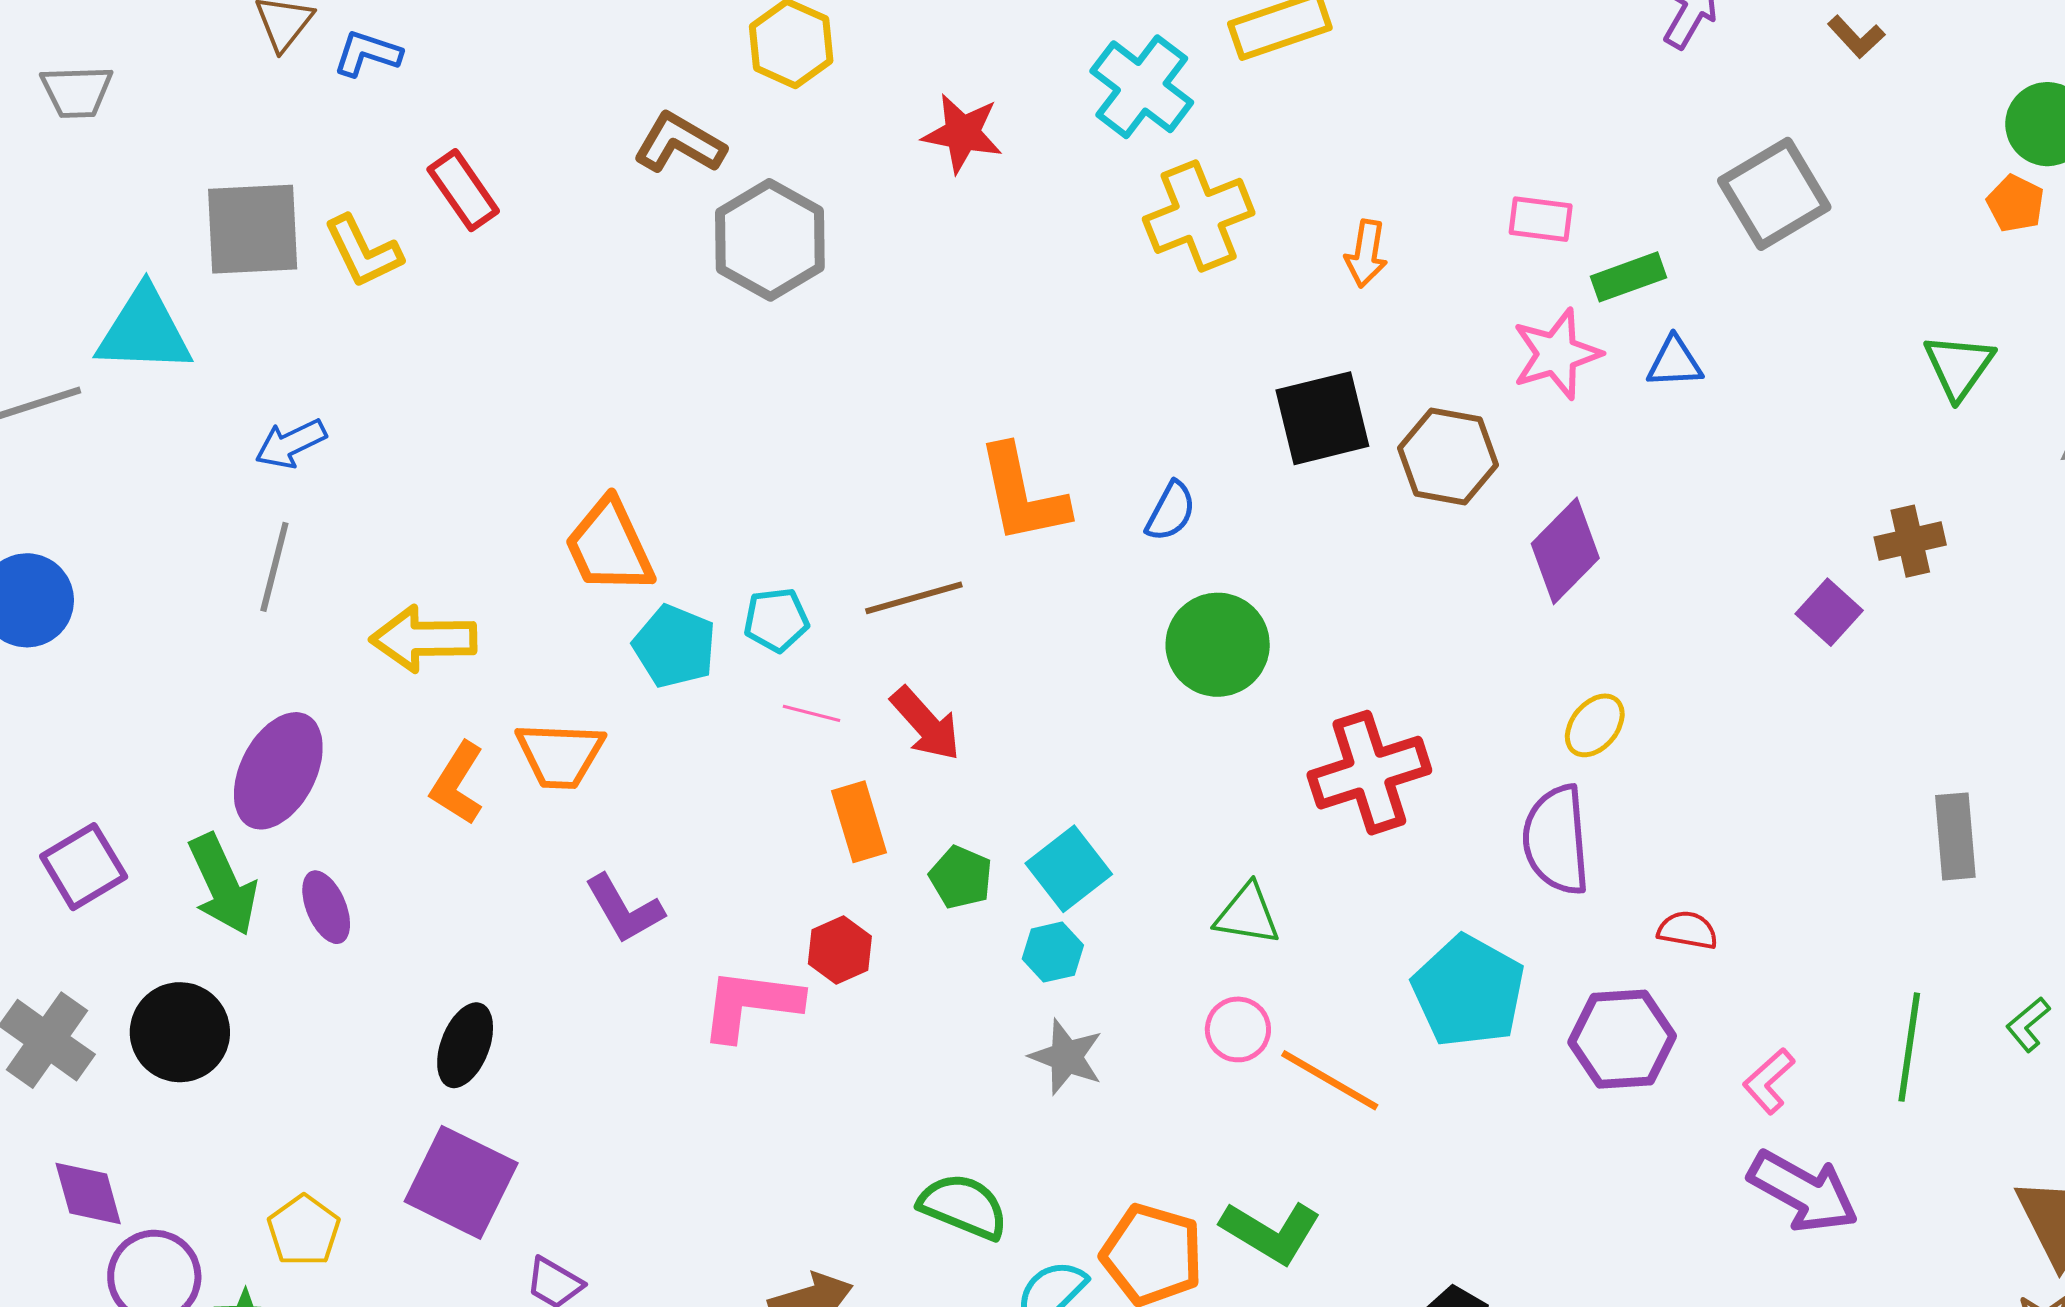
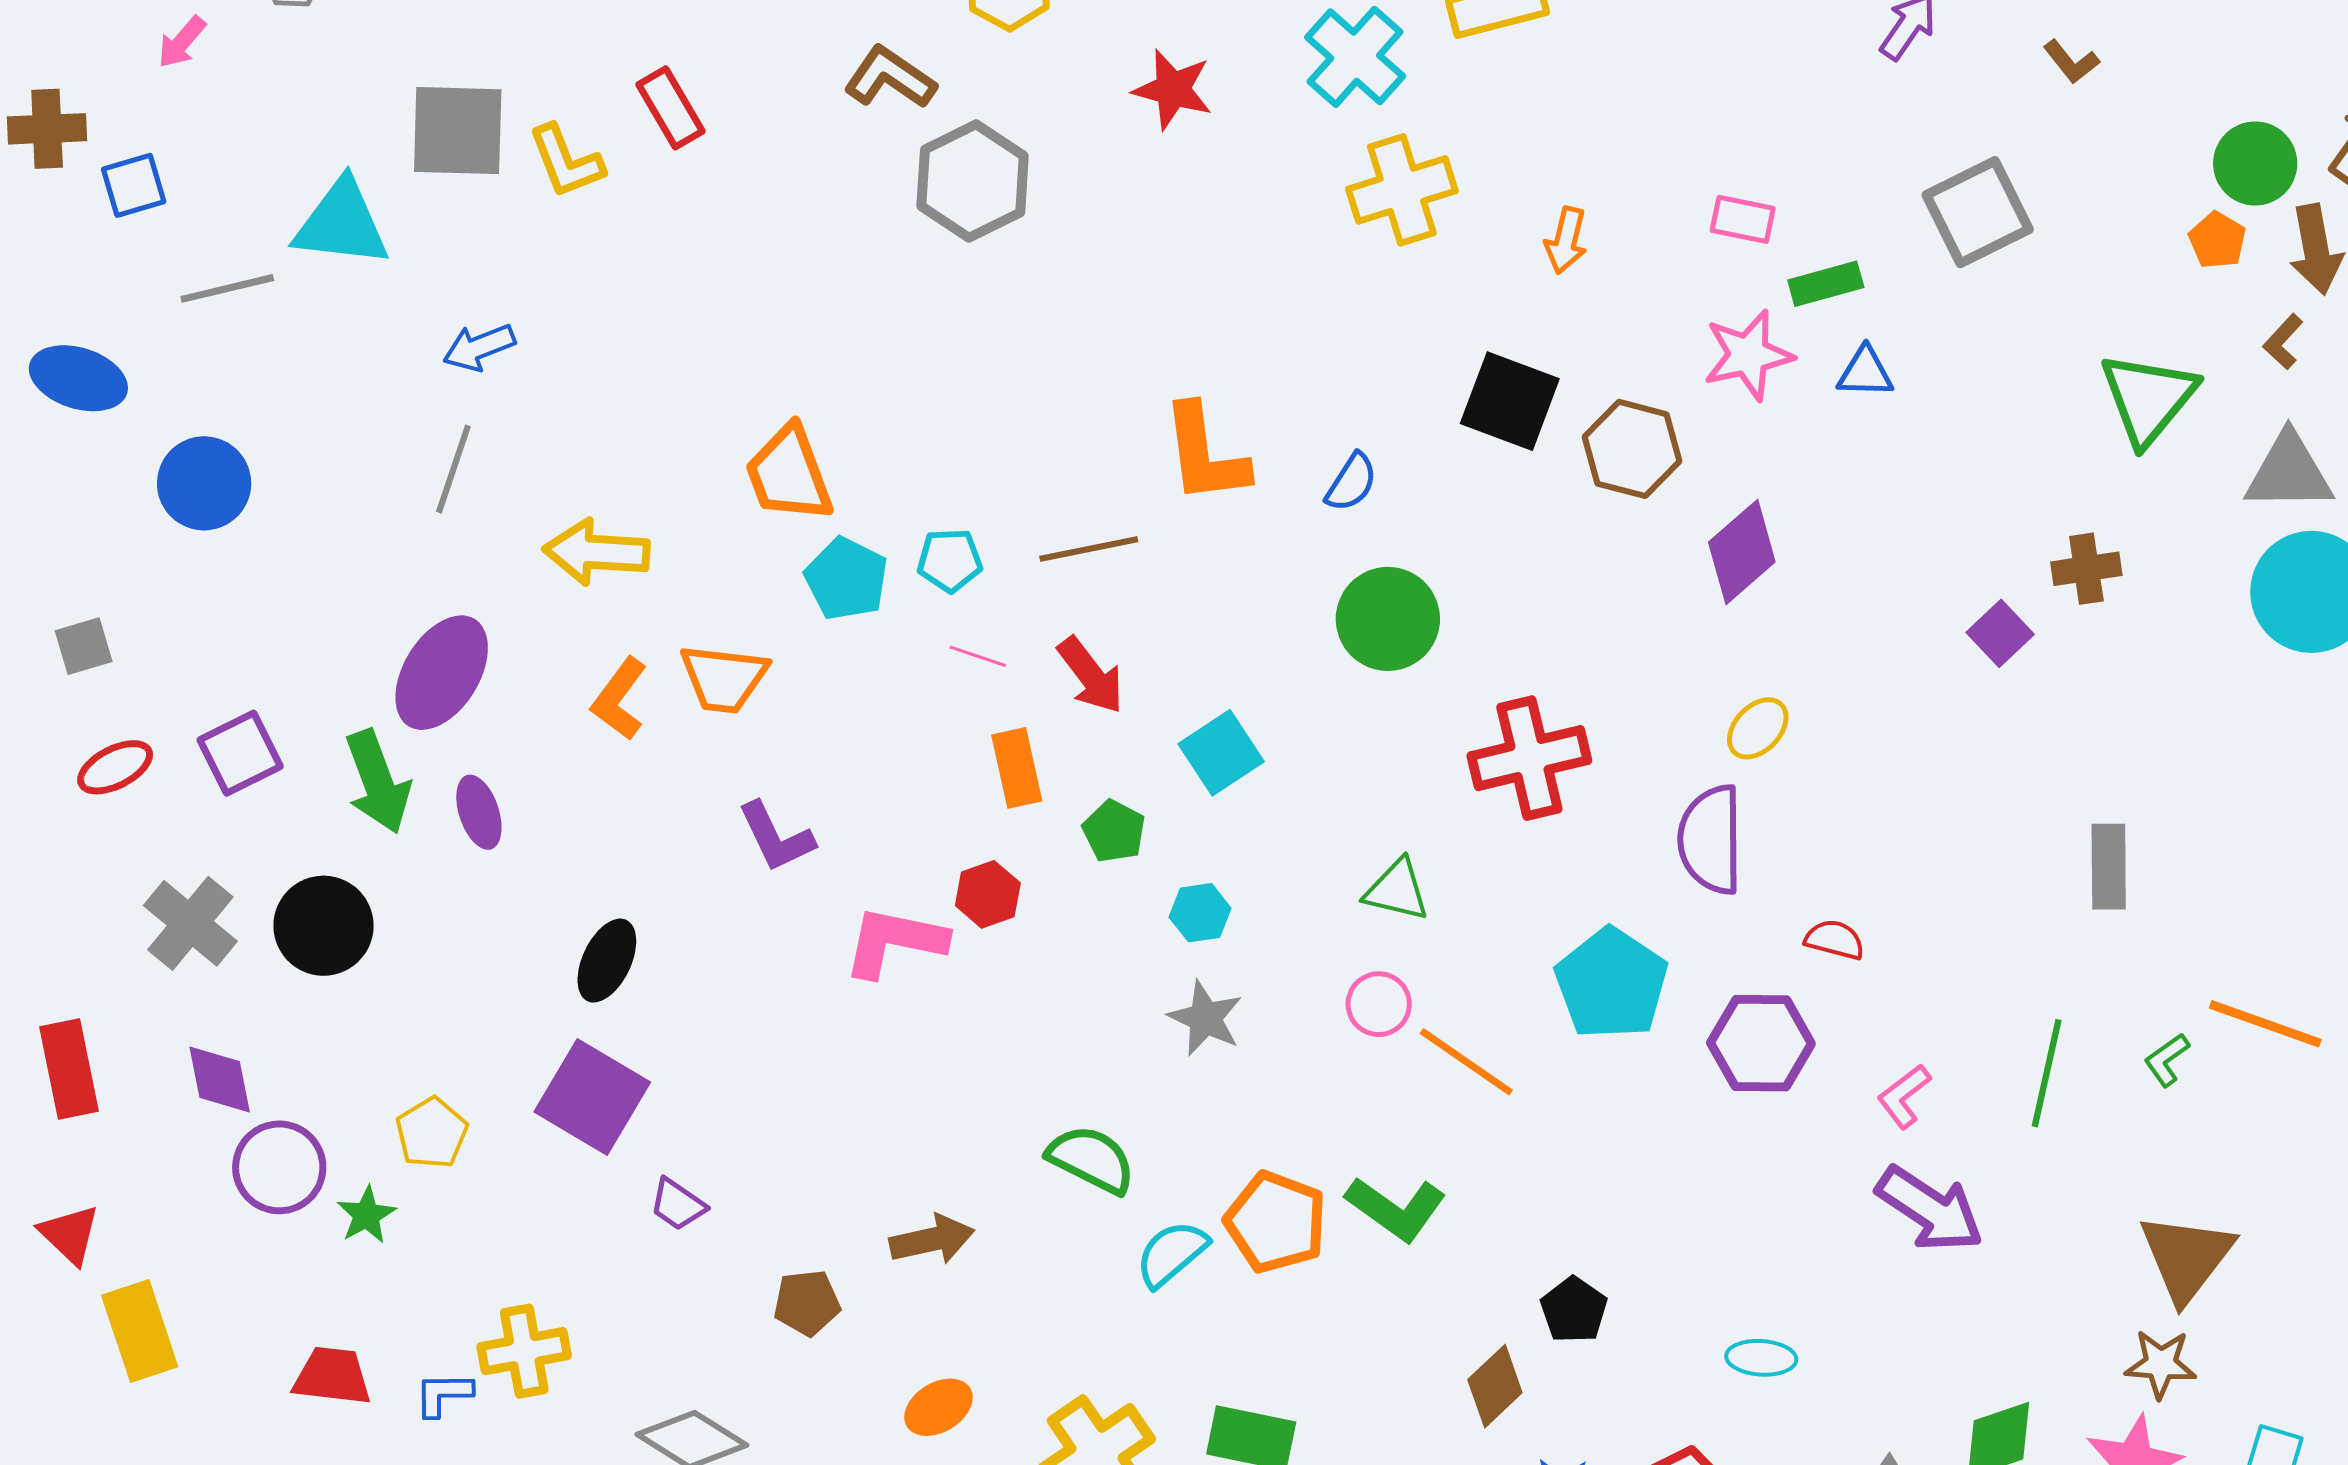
green triangle: (1959, 366) -> (2148, 398), size x1.4
black square: (1322, 418) -> (1510, 401), turned 30
cyan square: (1069, 869) -> (1221, 753), moved

